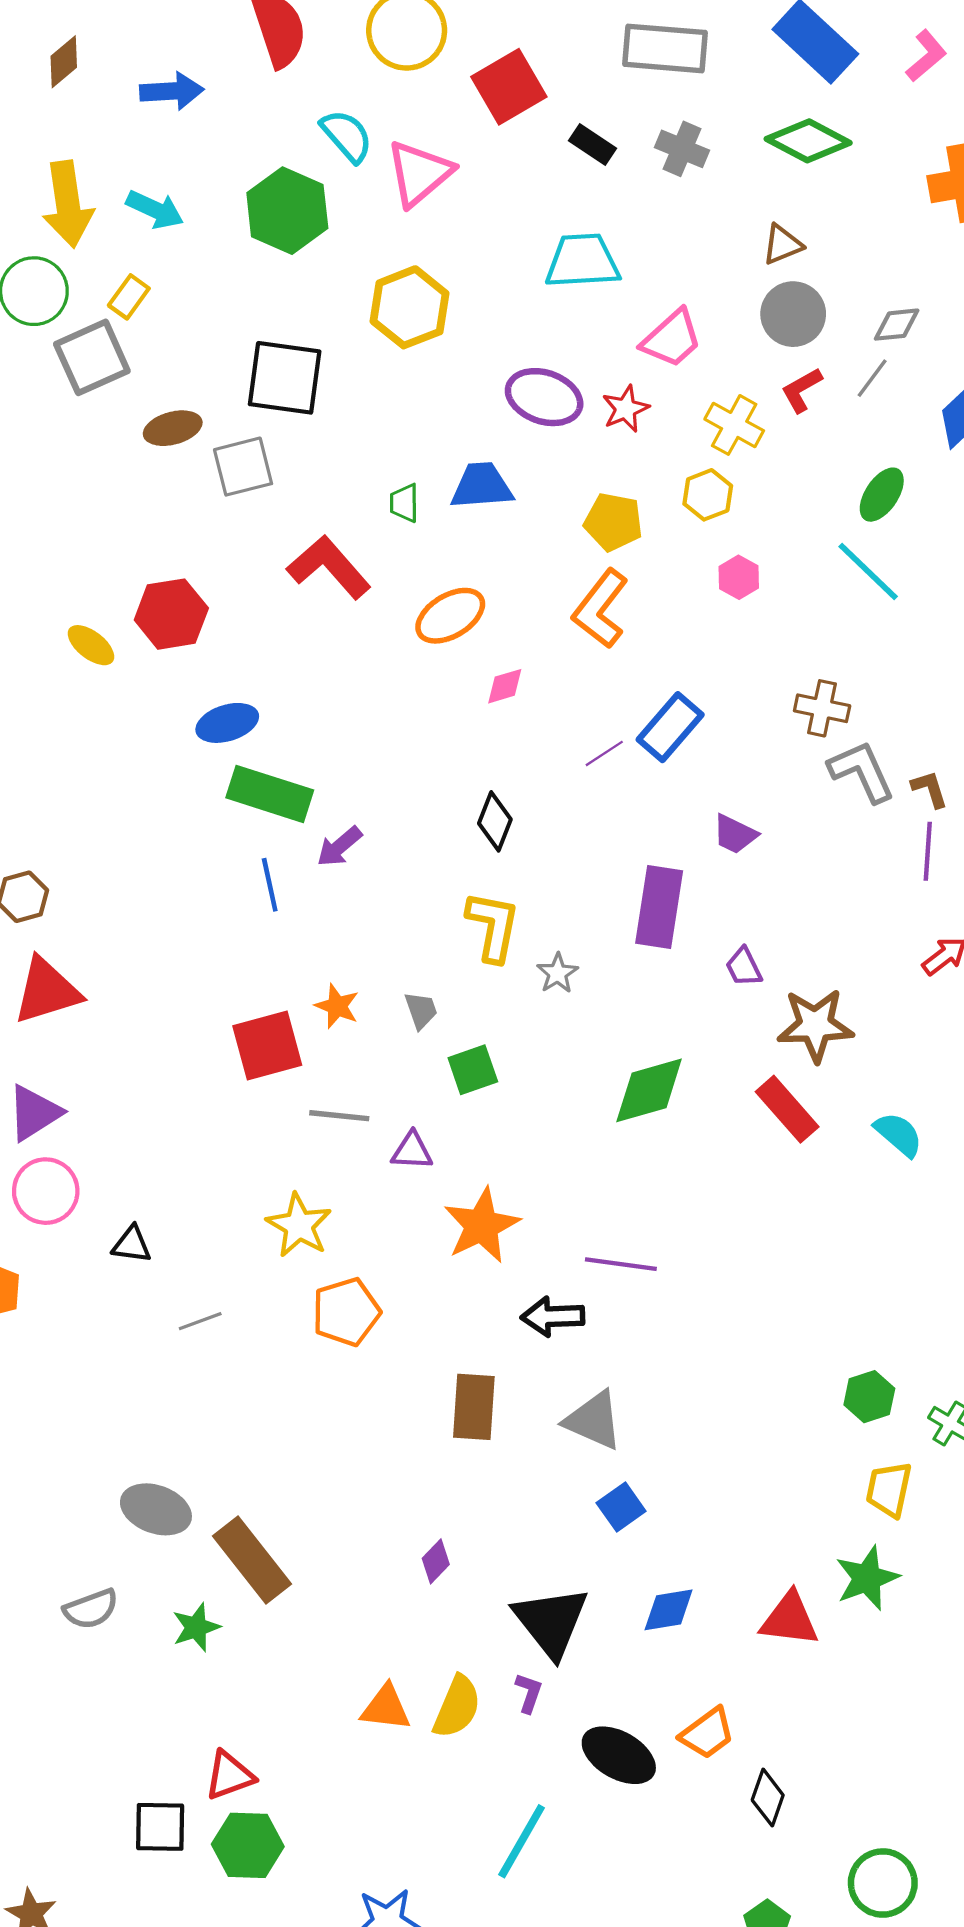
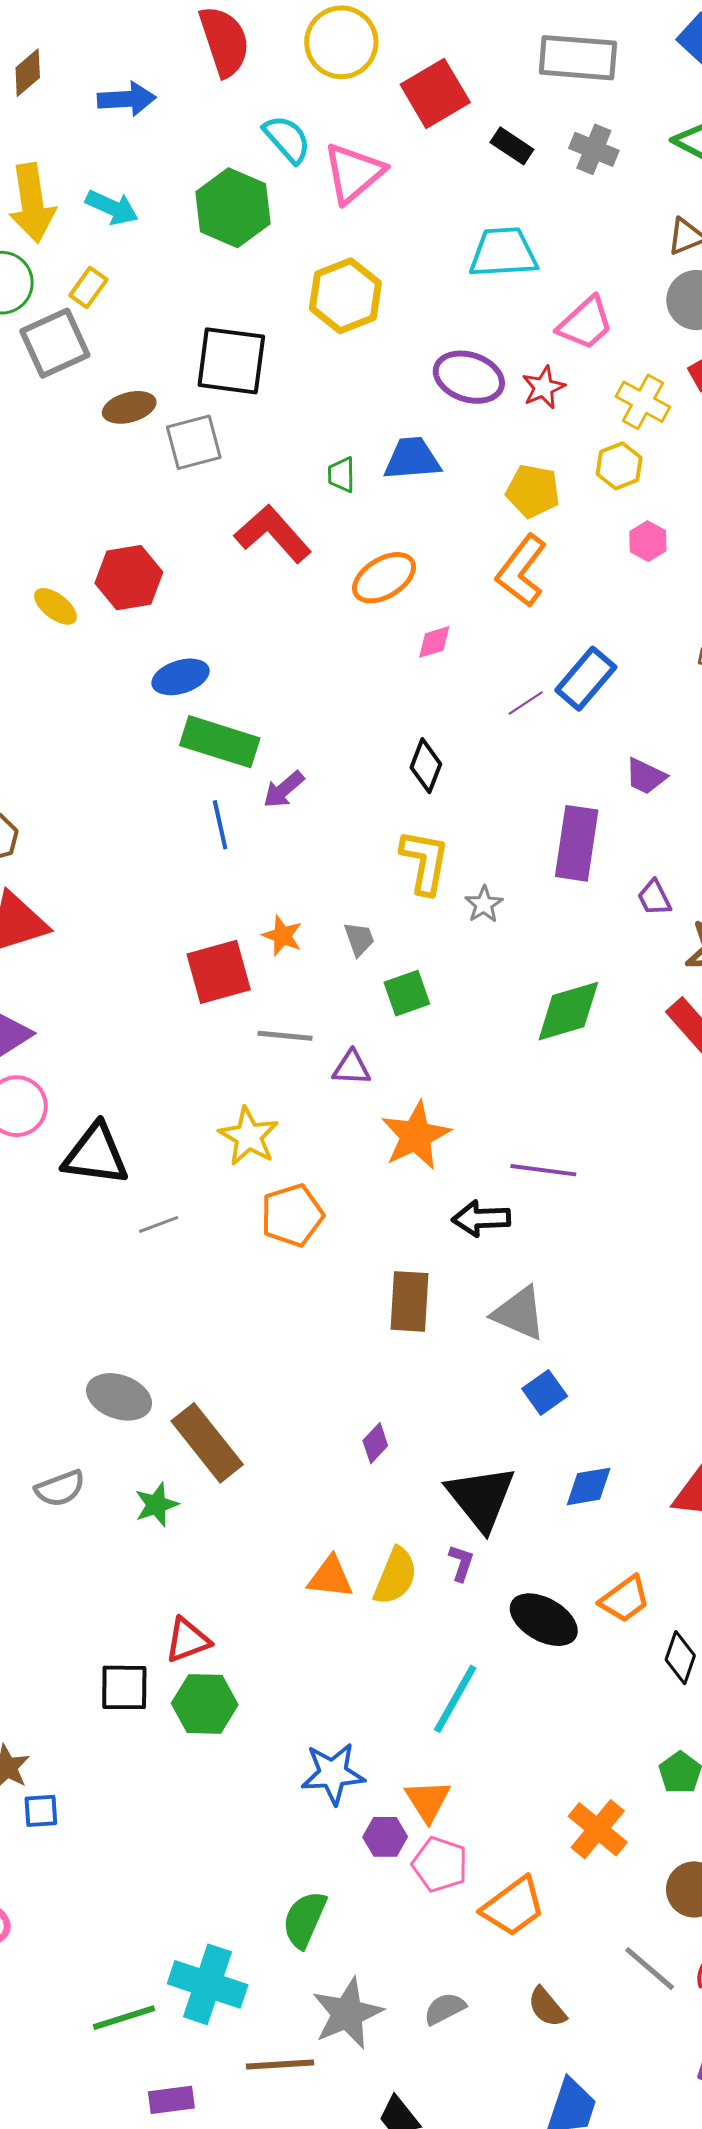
black triangle: (132, 1245) -> (96, 1155), size x1.8

